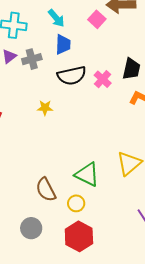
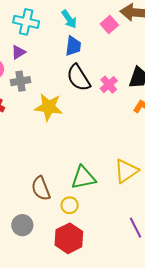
gray cross: (32, 59) -> (21, 81), moved
black semicircle: (72, 76) -> (78, 78), turned 64
yellow star: (45, 108) -> (49, 107), size x1.8
green triangle: (87, 174) -> (83, 178), turned -44

